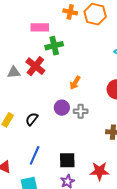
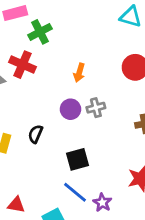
blue line: (35, 155) -> (75, 192), moved, turned -60
black square: (67, 160) -> (78, 159), moved

